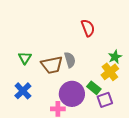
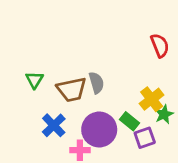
red semicircle: (88, 28) -> (160, 45), moved
green star: (115, 57) -> (164, 114), moved
blue cross: (23, 91) -> (54, 125), moved

